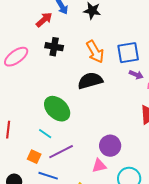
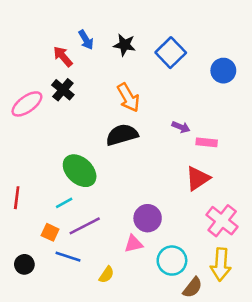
red arrow: (44, 20) -> (63, 56), turned -90
black cross: (54, 47) -> (63, 90), moved, turned 30
blue square: (128, 53) -> (171, 53), moved, turned -35
cyan line: (45, 134) -> (64, 203), turned -64

